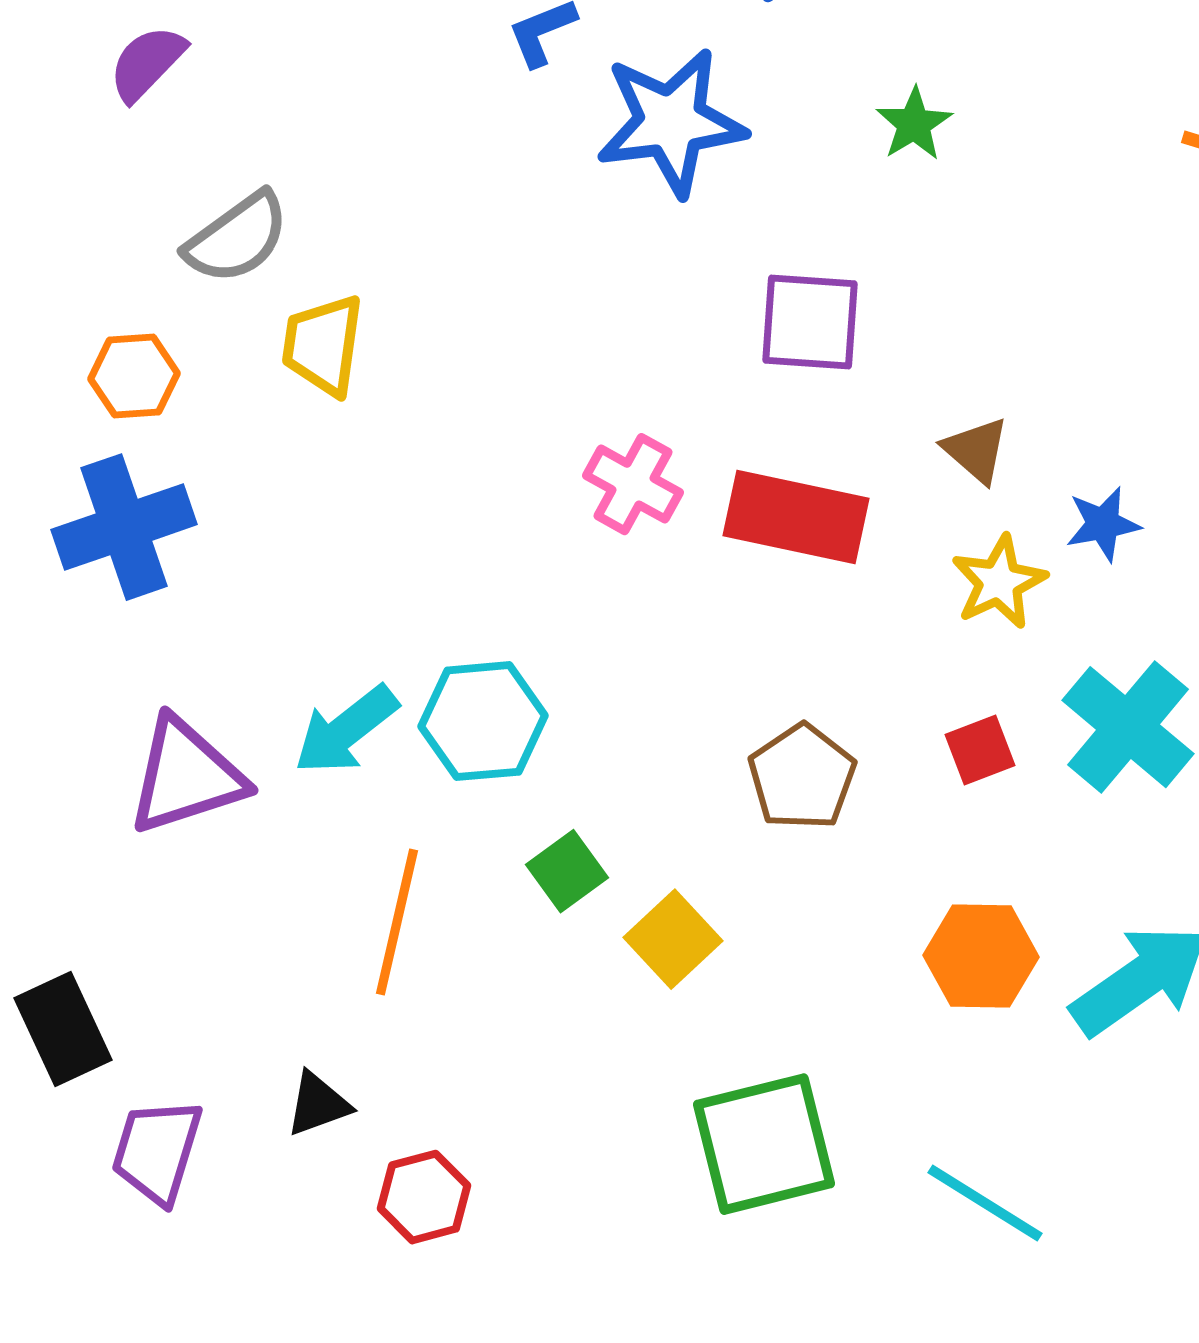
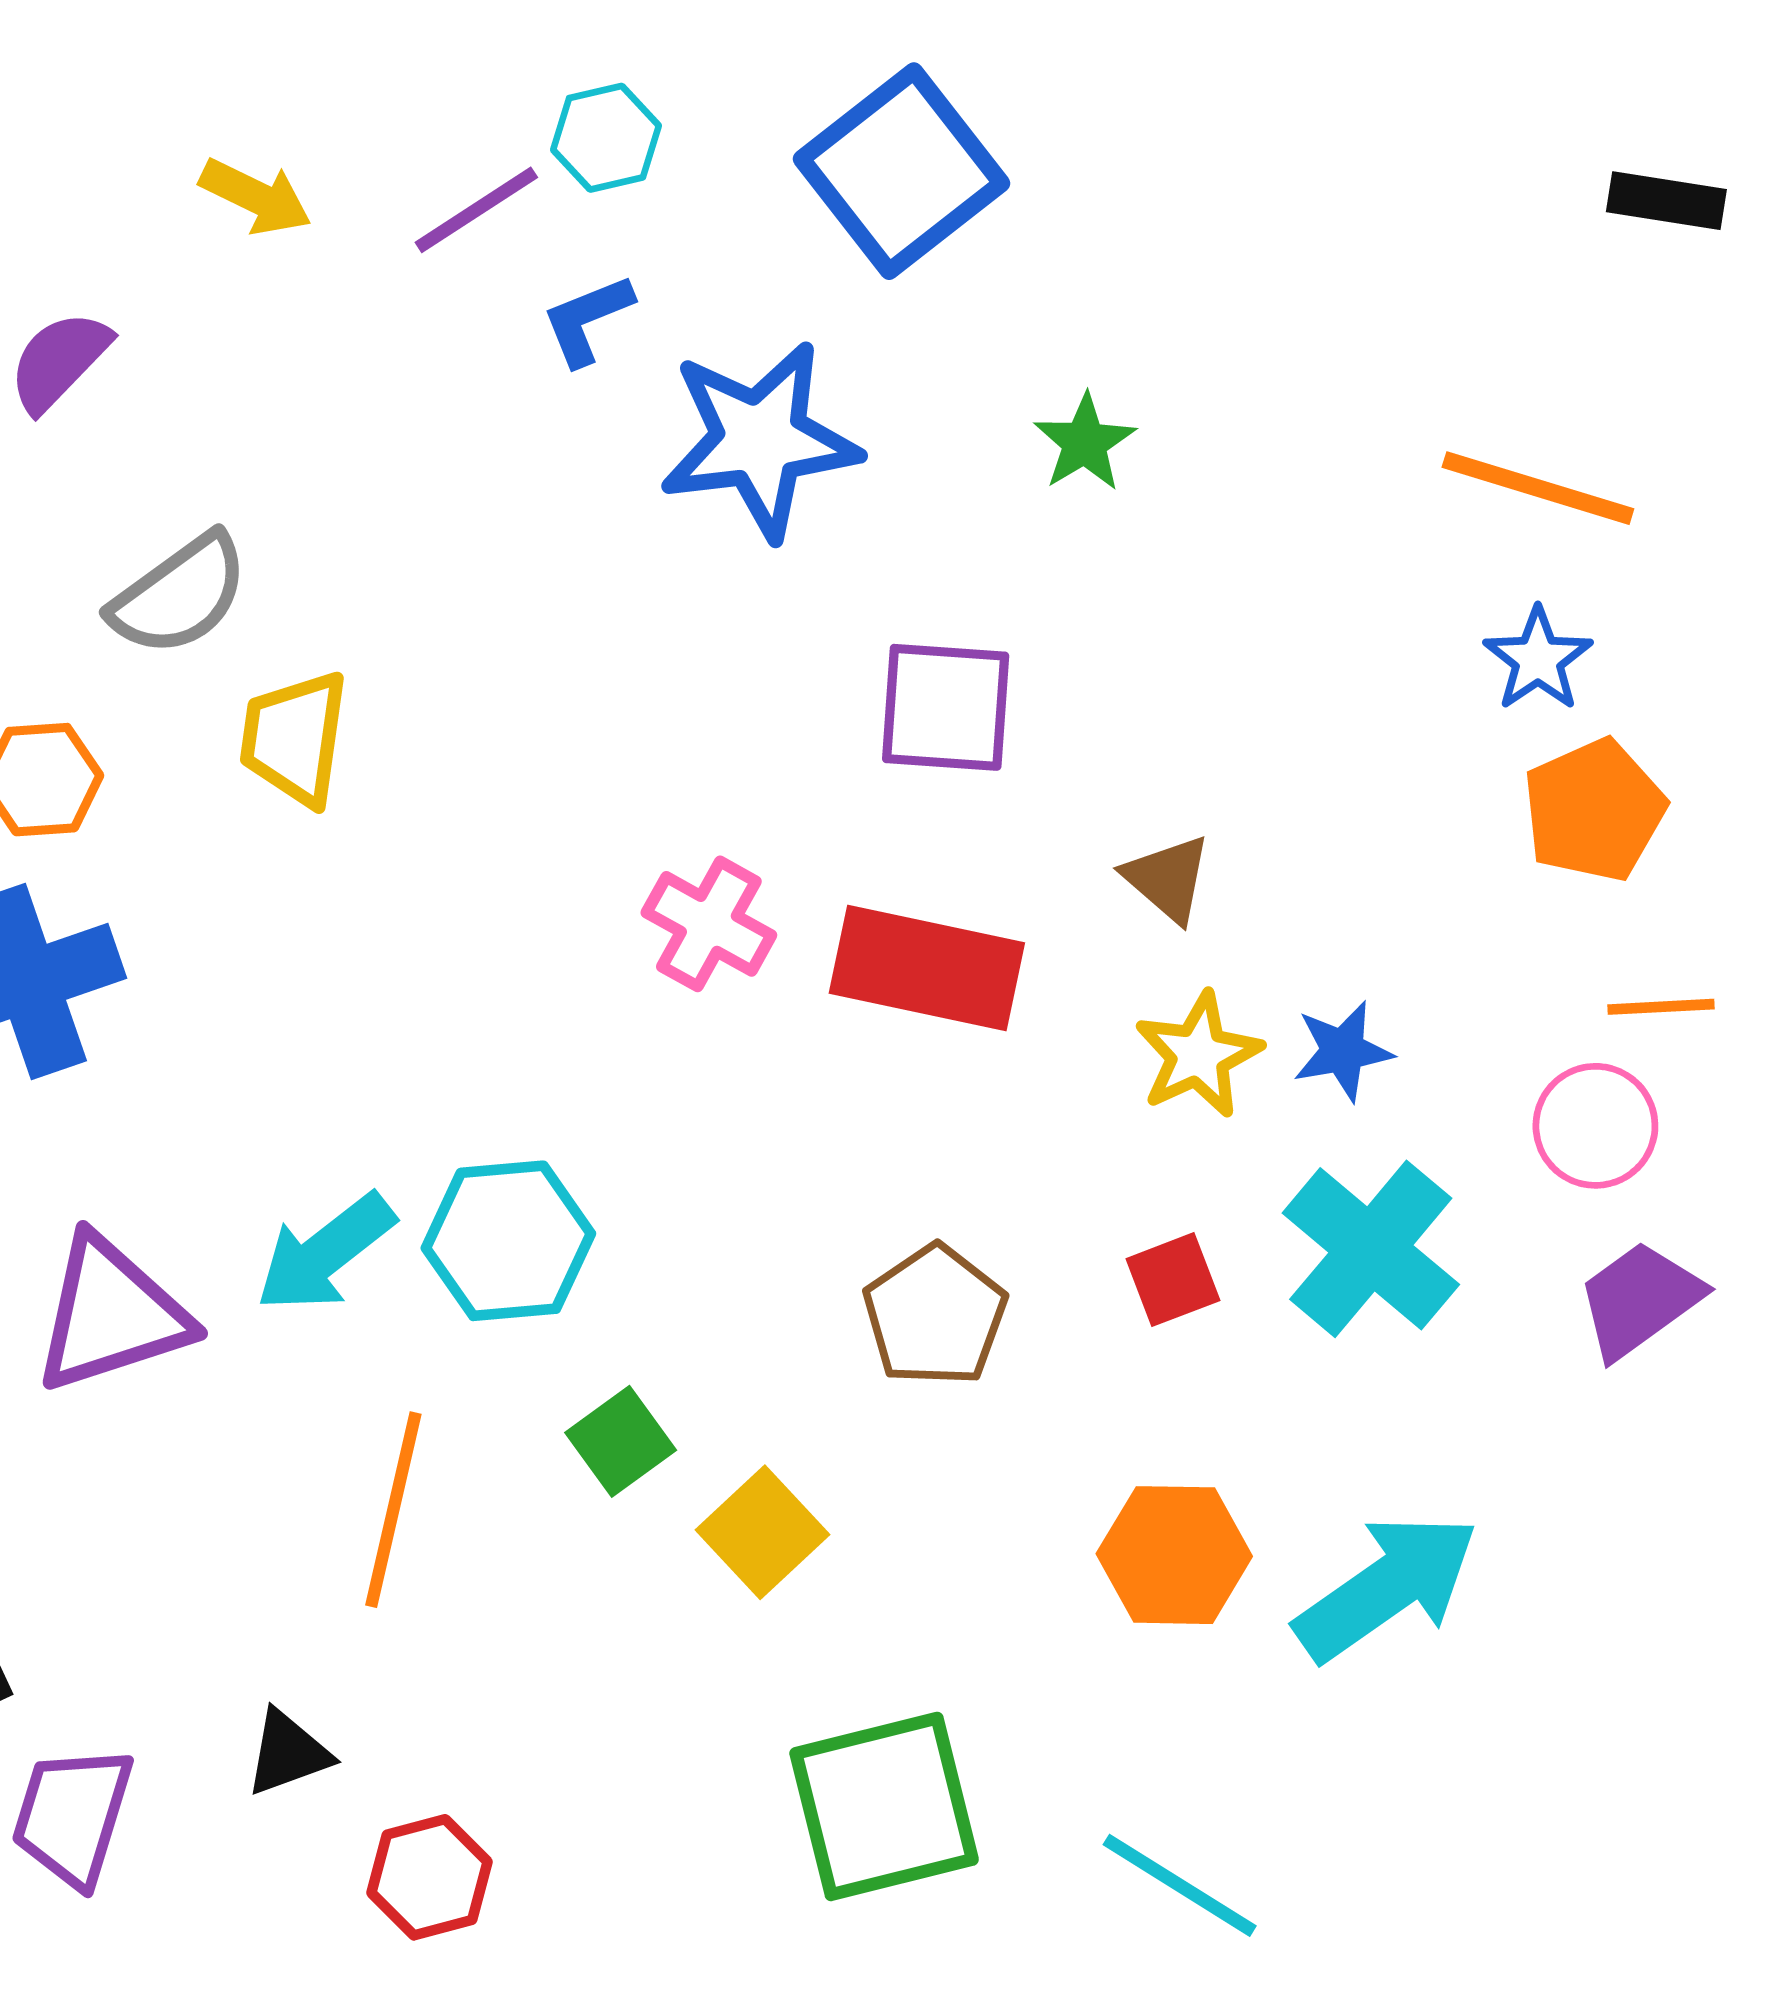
blue star: (1103, 524) -> (1343, 1051), moved

